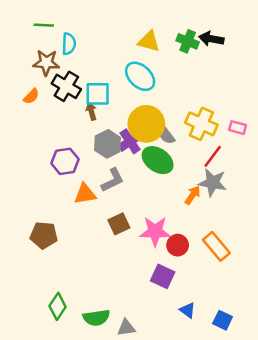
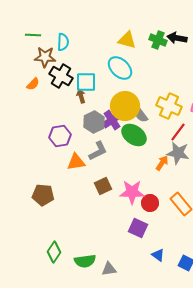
green line: (44, 25) -> (33, 35), moved

